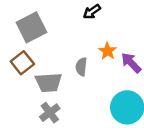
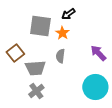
gray square: (31, 27) -> (40, 26), moved, turned 35
orange star: (108, 51) -> (62, 33), moved

